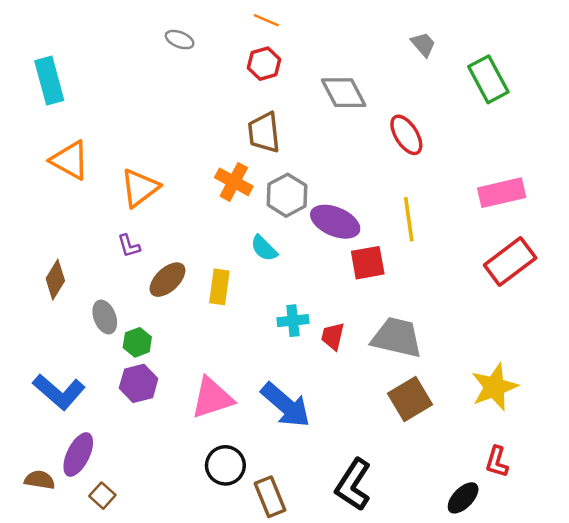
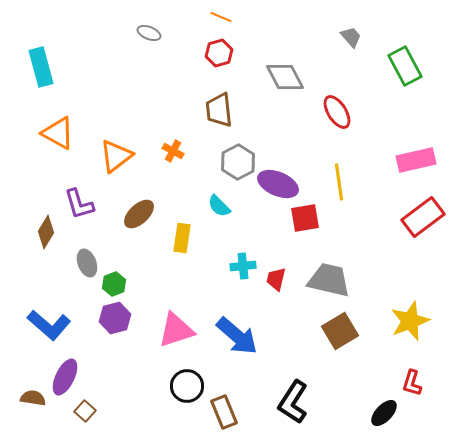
orange cross: (234, 182) -> (173, 151), moved, size x0.7
purple L-shape: (129, 246) -> (79, 204), moved, size x1.6
brown ellipse: (167, 280) -> (139, 214), moved

